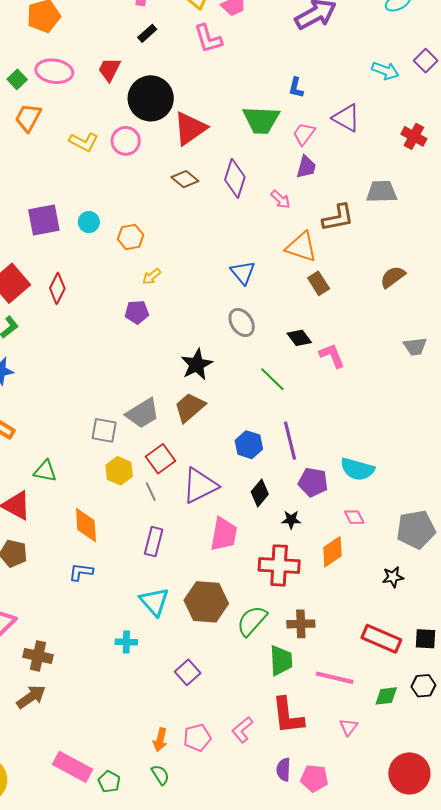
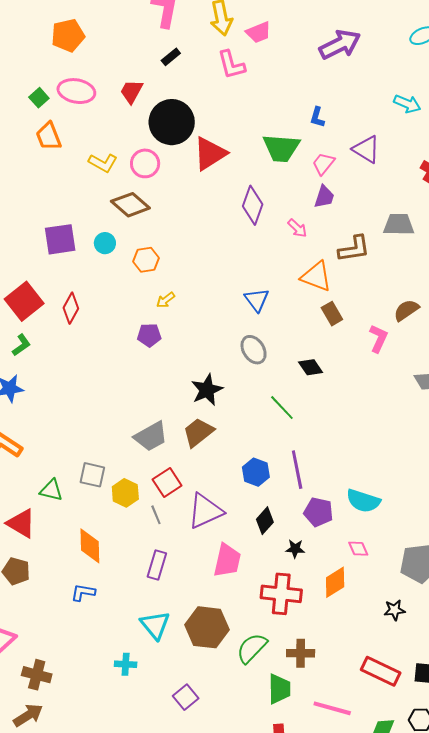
orange trapezoid: (28, 118) -> (49, 136), turned -52
brown diamond: (185, 179) -> (130, 205), moved, size x1.4
pink L-shape: (332, 356) -> (378, 338), moved, turned 44
gray square: (104, 430) -> (92, 475), moved

